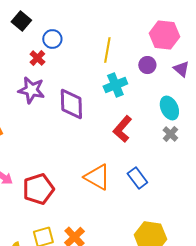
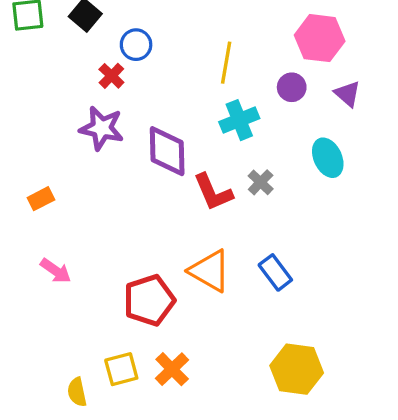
red L-shape: (122, 129) -> (213, 192), moved, turned -64
gray cross: (170, 134) -> (261, 182), moved
red pentagon: (38, 189) -> (149, 300), moved

